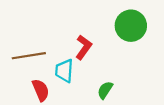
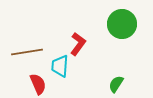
green semicircle: (105, 90) -> (116, 84), moved

